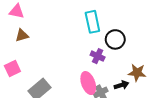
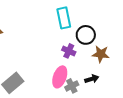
brown star: (137, 73) -> (101, 54), moved
pink ellipse: (88, 83) -> (60, 77), turned 40

